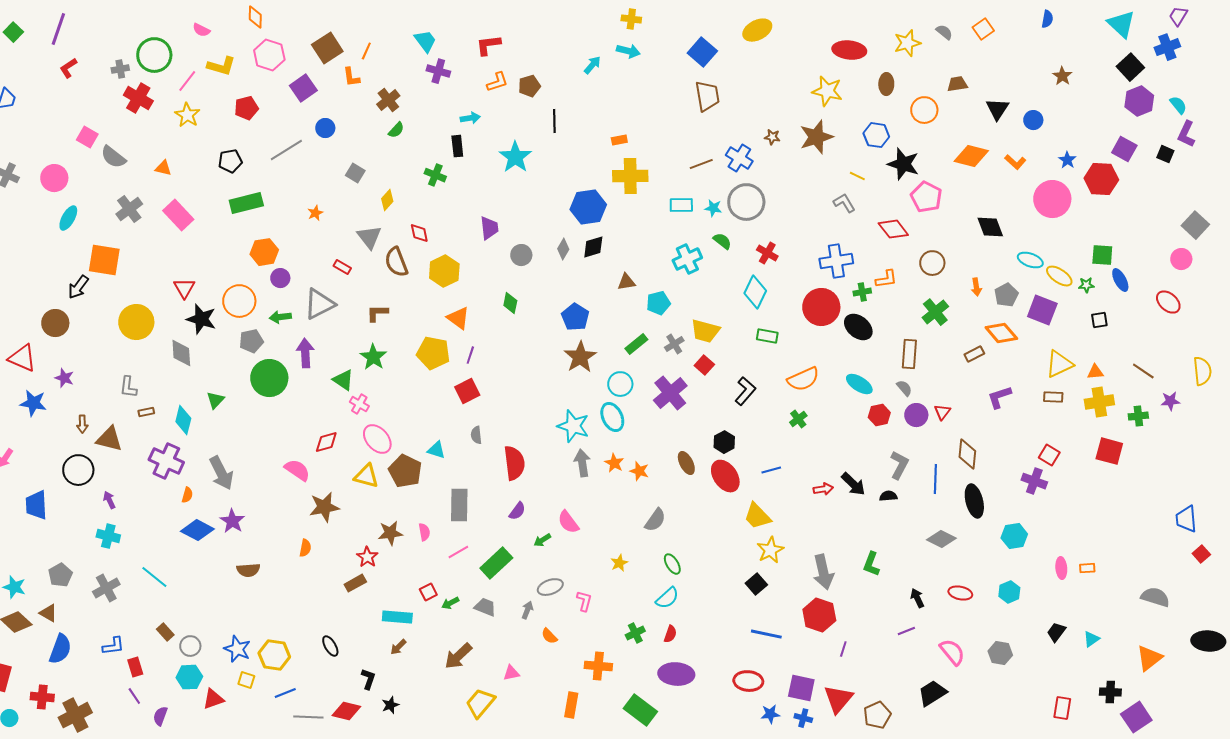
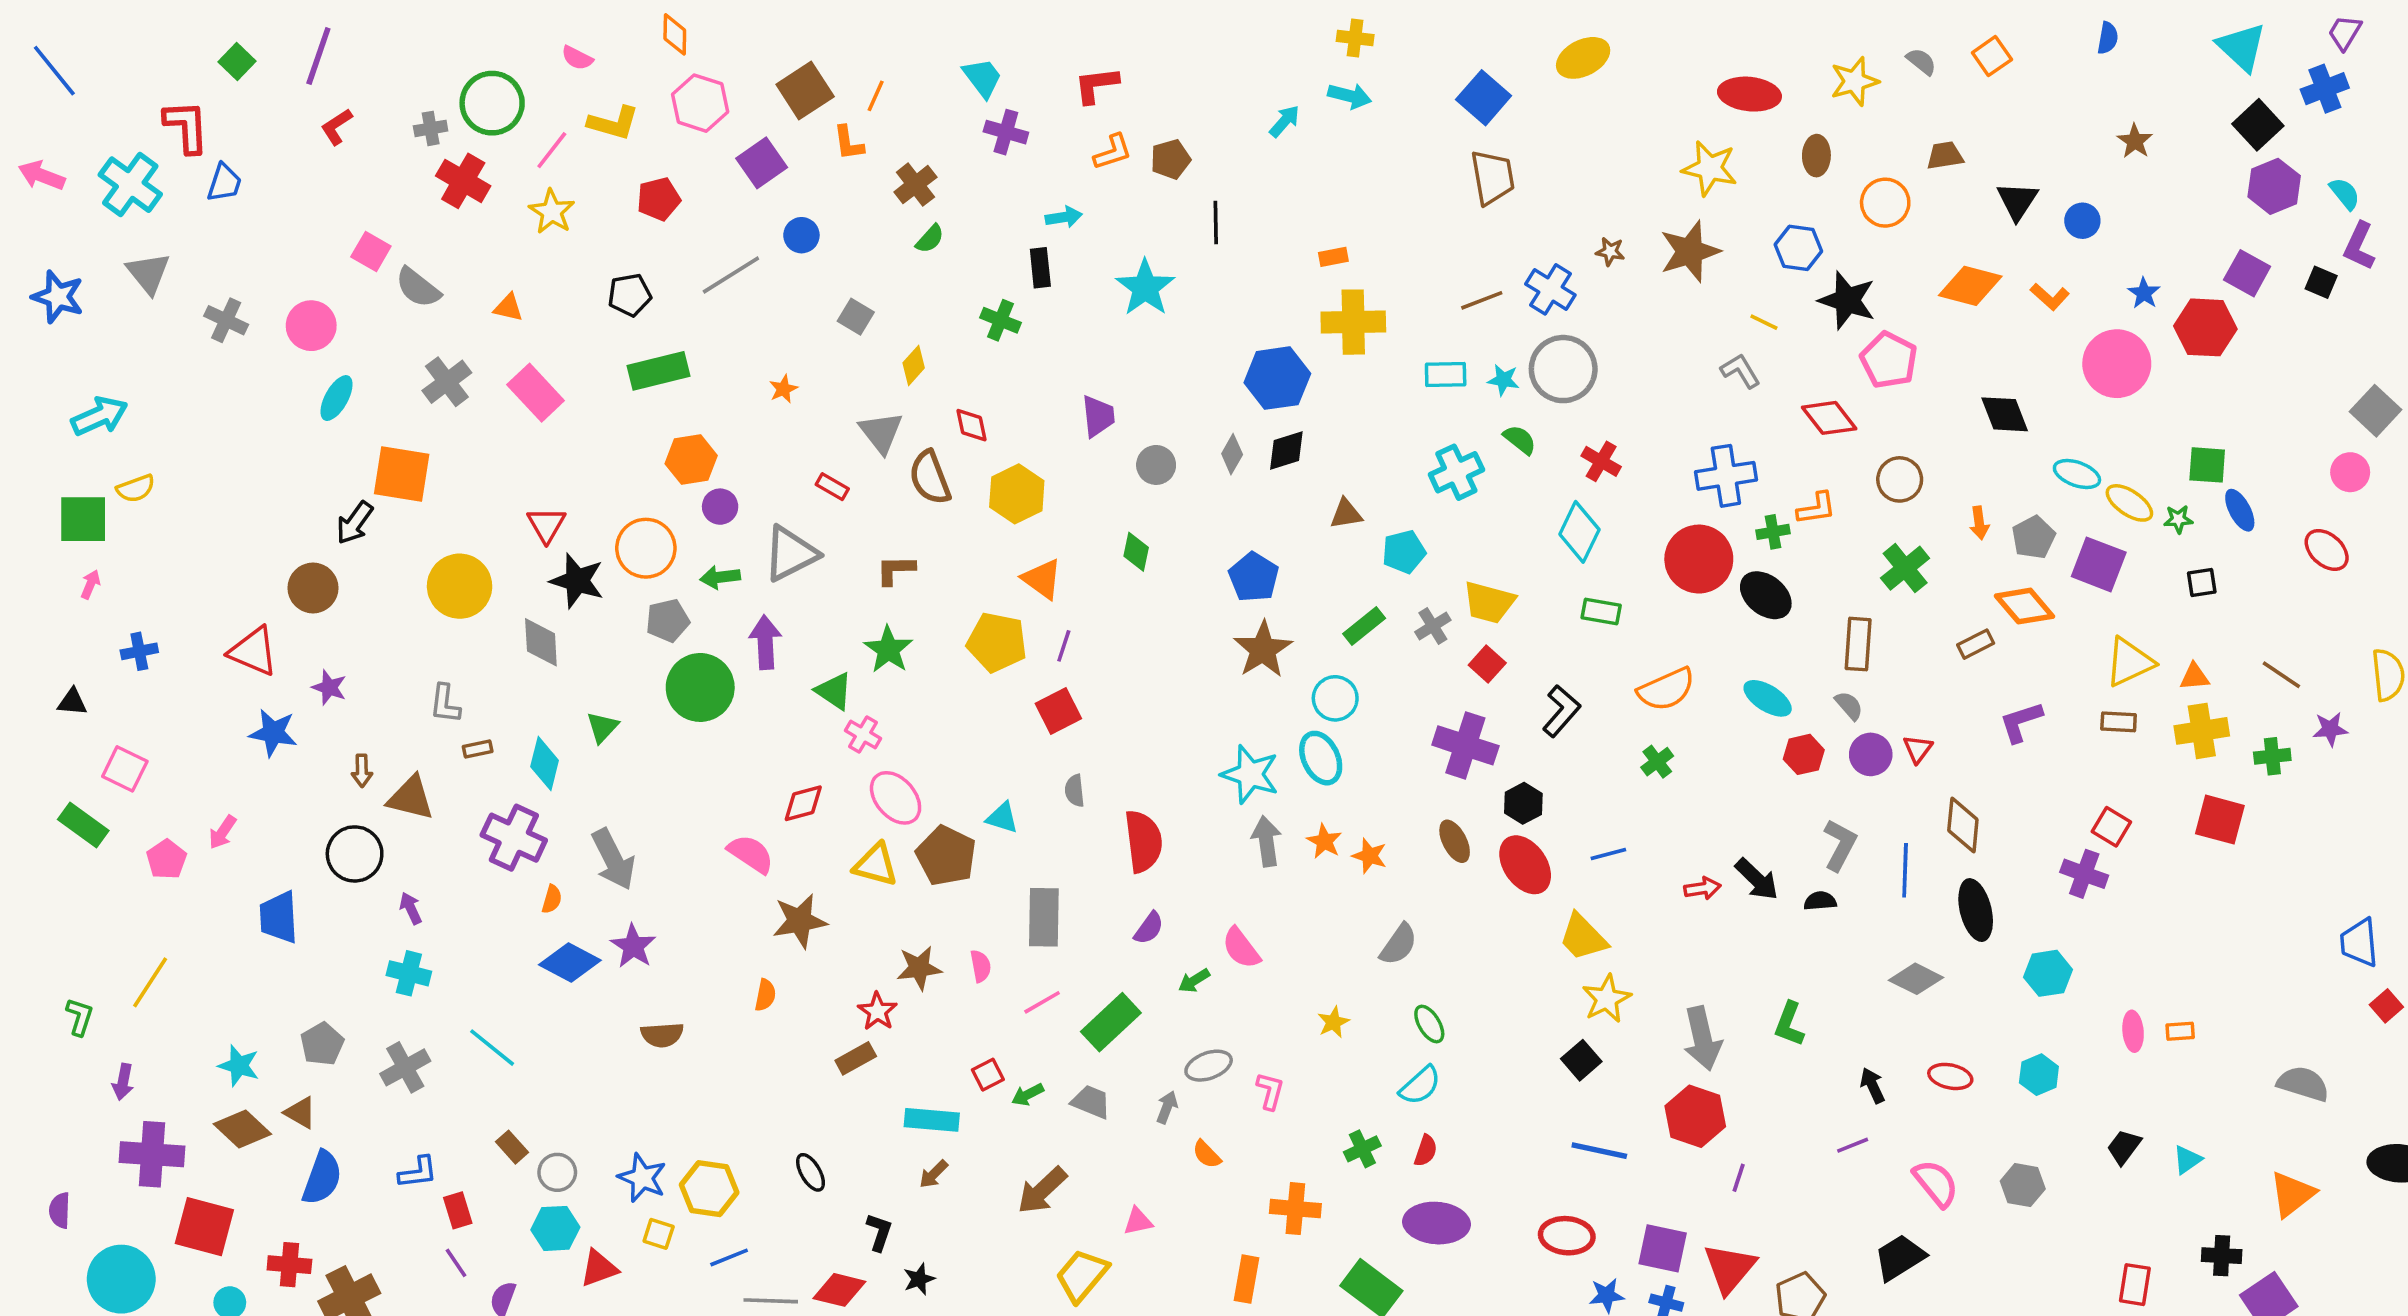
purple cross: (670, 393) -> (1465, 745), moved, turned -32

